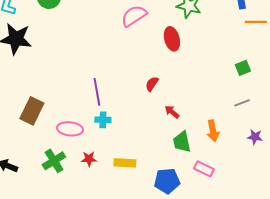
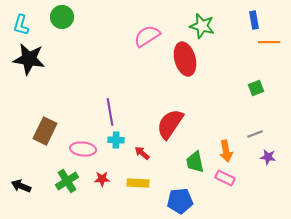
red ellipse: (172, 39) -> (185, 59), size x1.4
red semicircle: (152, 84) -> (170, 124), moved, size x2.0
gray line: (242, 103) -> (255, 134), moved
red arrow: (172, 112) -> (142, 153), moved
pink rectangle: (204, 169) -> (225, 178), moved

